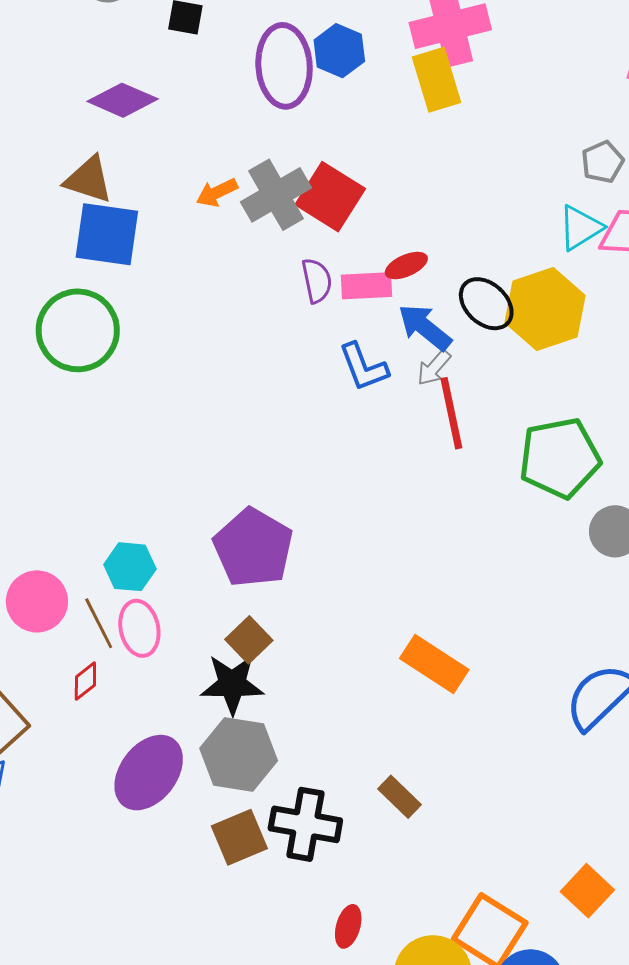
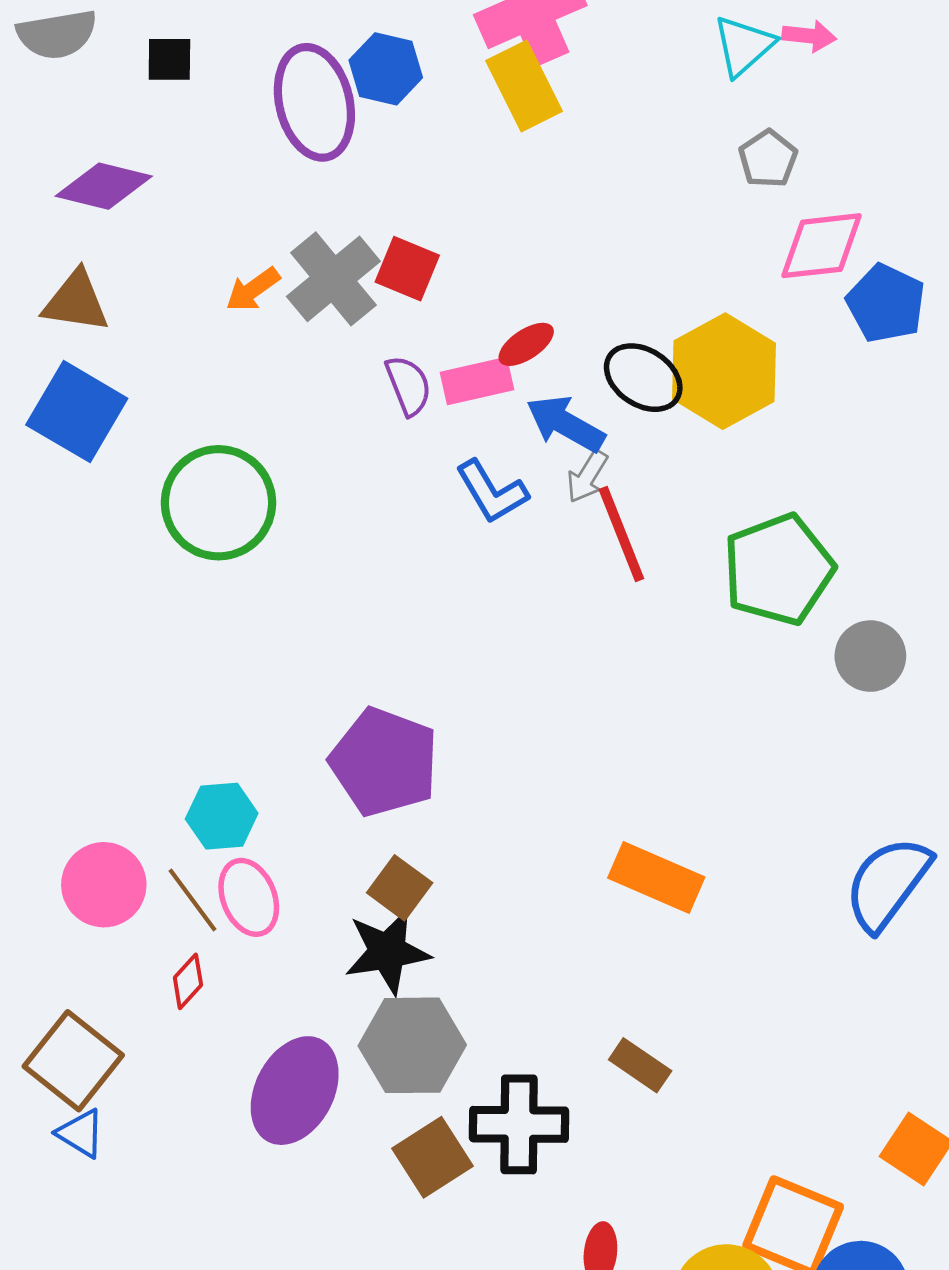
red square: (330, 197) -> (407, 269), size x0.7
cyan triangle: (580, 228) -> (744, 46), moved
blue square: (107, 234) -> (77, 412), moved, turned 32
green circle: (78, 330) -> (218, 503), moved

